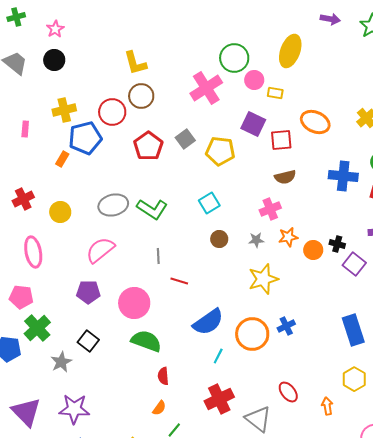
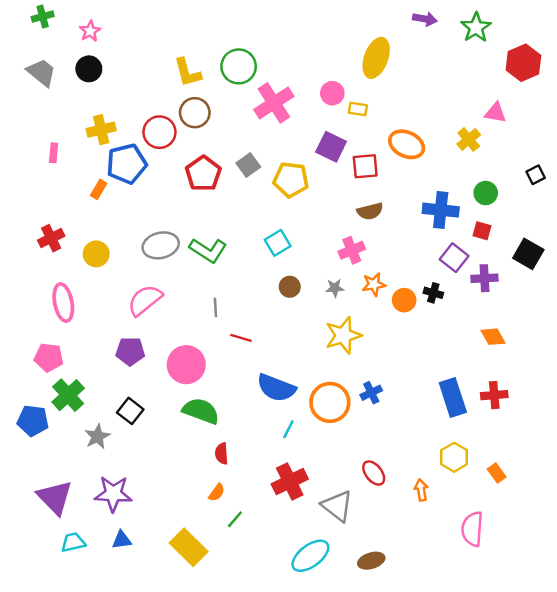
green circle: (234, 58) -> (239, 66), moved
purple square: (354, 264) -> (454, 258), moved
blue semicircle: (208, 322) -> (276, 388), turned 56

